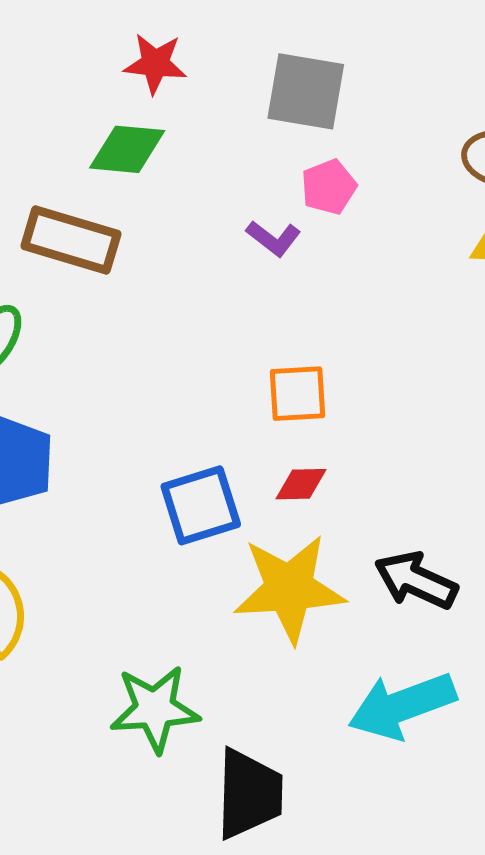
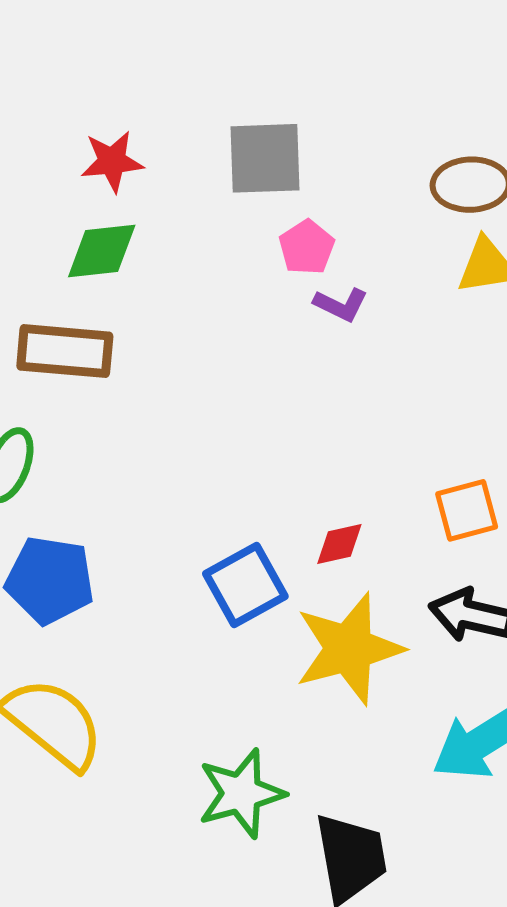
purple L-shape: (273, 238) -> (341, 305), moved
orange square: (297, 394) -> (467, 510), moved

